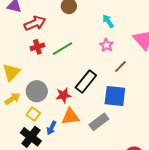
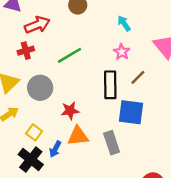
red cross: (37, 47) -> (26, 51), moved
black rectangle: (86, 81) -> (110, 85), moved, turned -40
gray circle: (37, 91) -> (40, 88), moved
gray rectangle: (99, 122) -> (112, 143), turned -72

